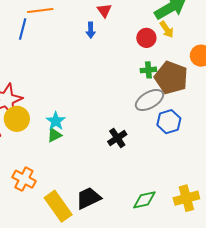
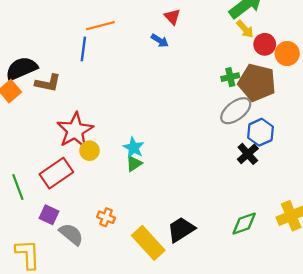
blue arrow: (91, 30) -> (160, 41), turned -49
red circle: (146, 38) -> (265, 44), moved
yellow circle: (17, 119) -> (89, 151), size x0.7
black cross: (117, 138) -> (248, 154), moved
orange cross: (24, 179) -> (106, 217), size x0.7

